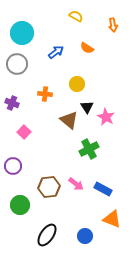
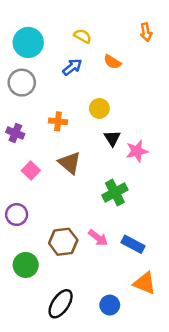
yellow semicircle: (76, 16) -> (83, 36), moved
pink star: (106, 117) -> (137, 151), turned 30
brown triangle: (69, 120) -> (70, 163), moved

